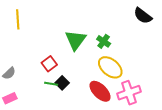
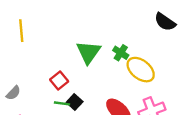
yellow ellipse: (110, 67) -> (141, 70), moved

